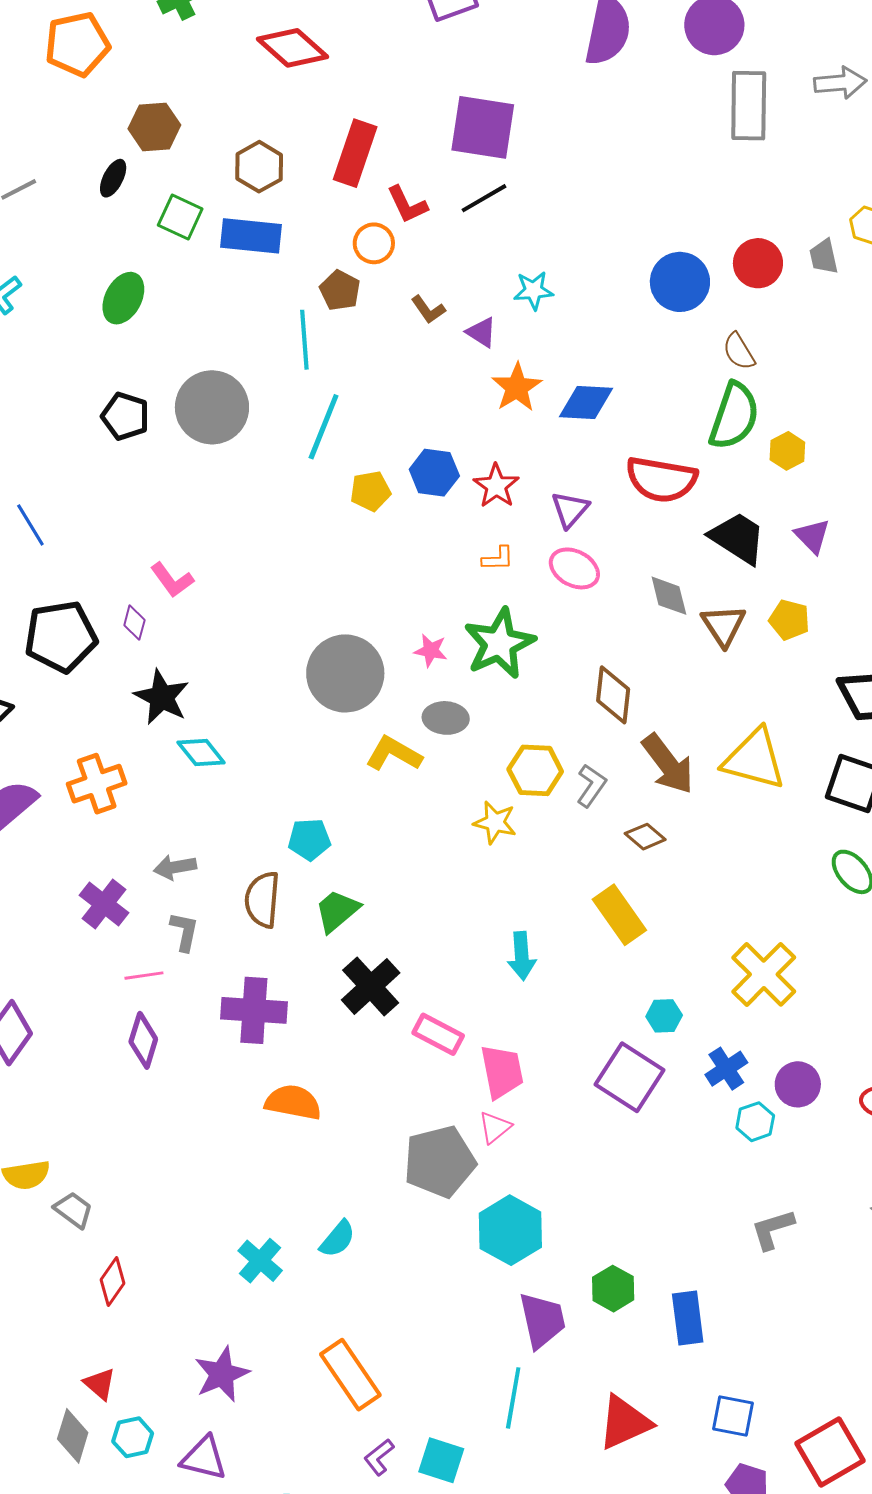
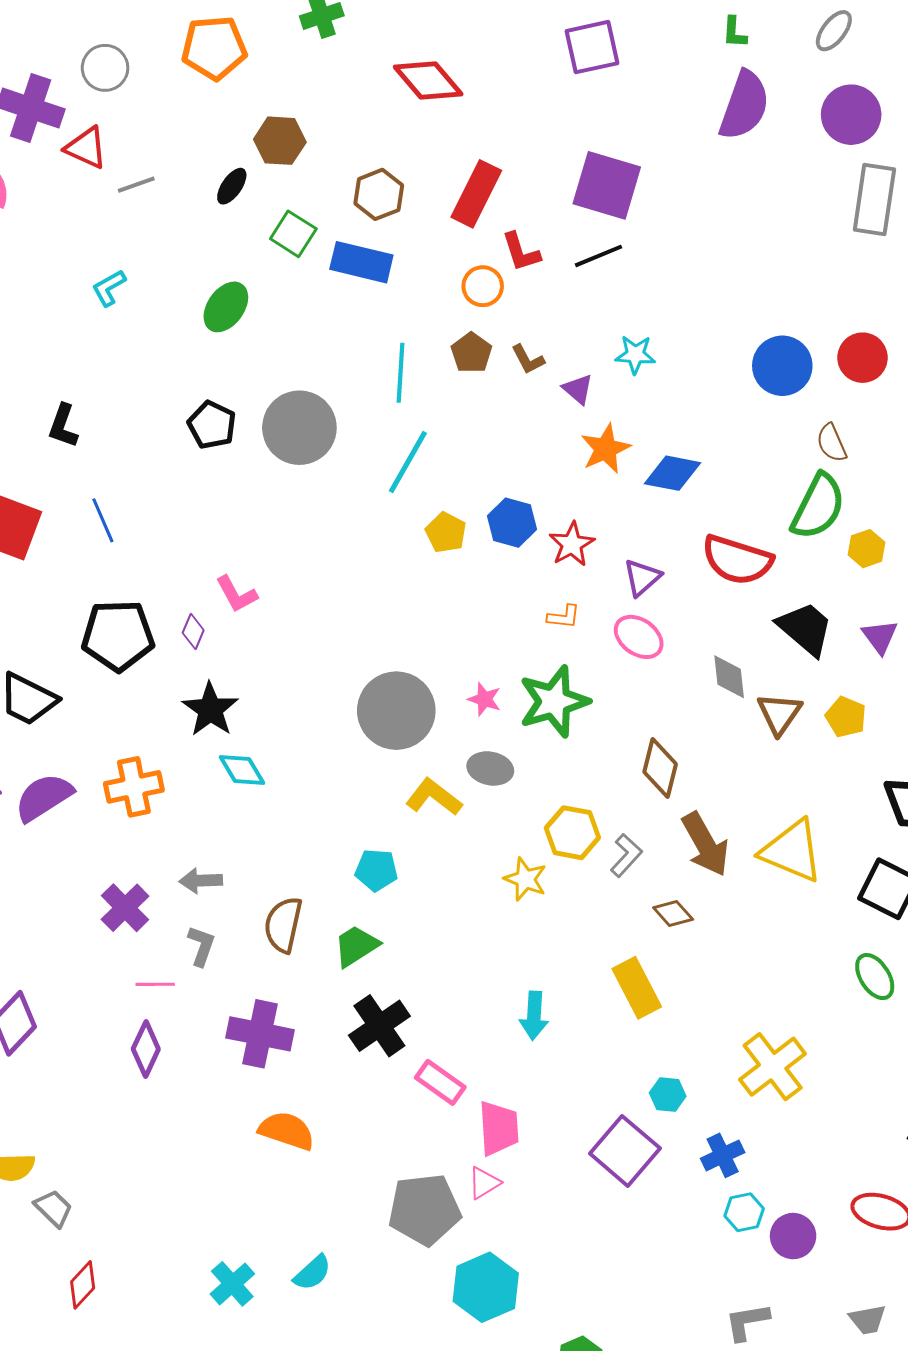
brown pentagon: (340, 290) -> (471, 353), moved
yellow pentagon: (370, 491) -> (446, 532), turned 30
cyan pentagon: (309, 839) -> (376, 870), moved
purple circle: (798, 1084) -> (793, 1236), moved

